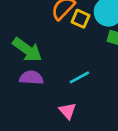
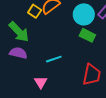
yellow square: (80, 19) -> (35, 11), moved

